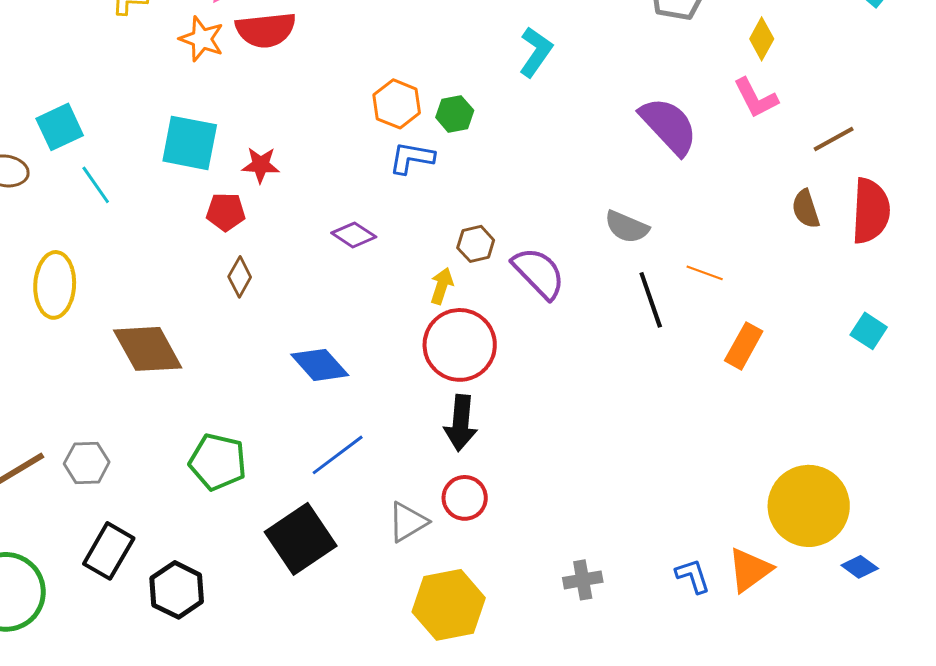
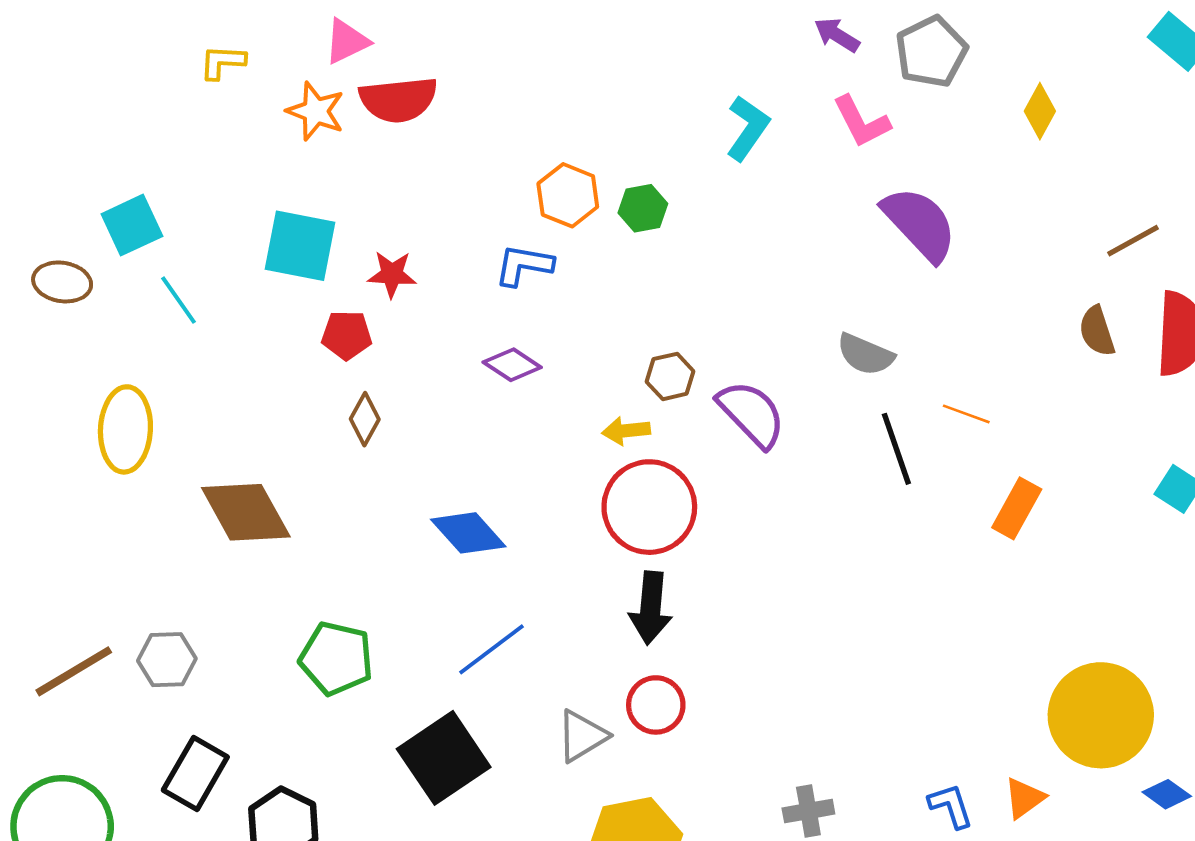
pink L-shape: (756, 98) -> (861, 122), moved
blue L-shape: (412, 158) -> (524, 265), moved
yellow arrow: (442, 286) -> (626, 431), turned -114
orange triangle: (750, 570) -> (1024, 798), size x0.7

